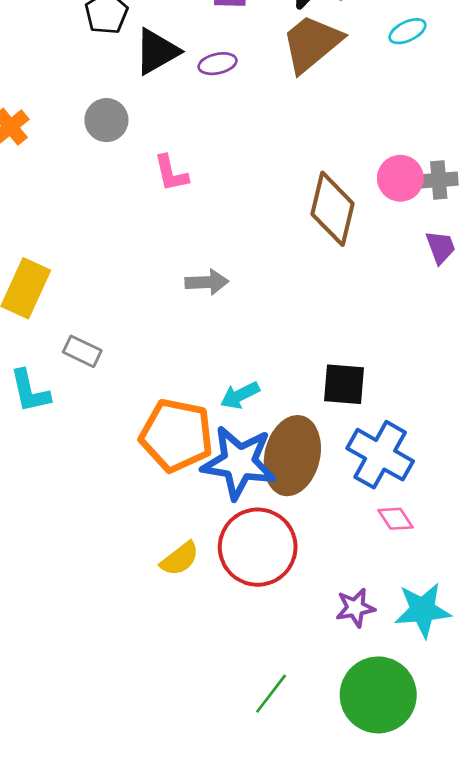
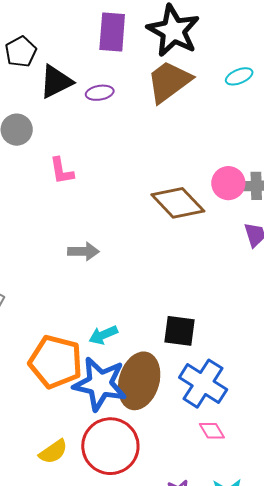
brown diamond: (333, 209) -> (178, 203), turned -60

